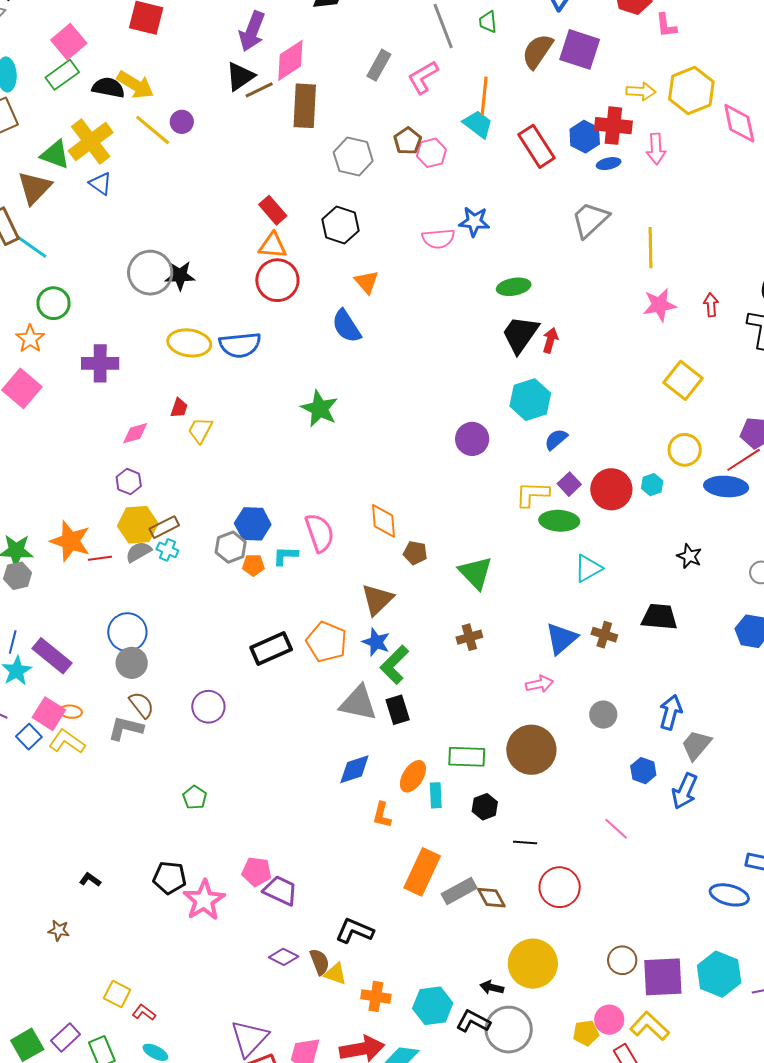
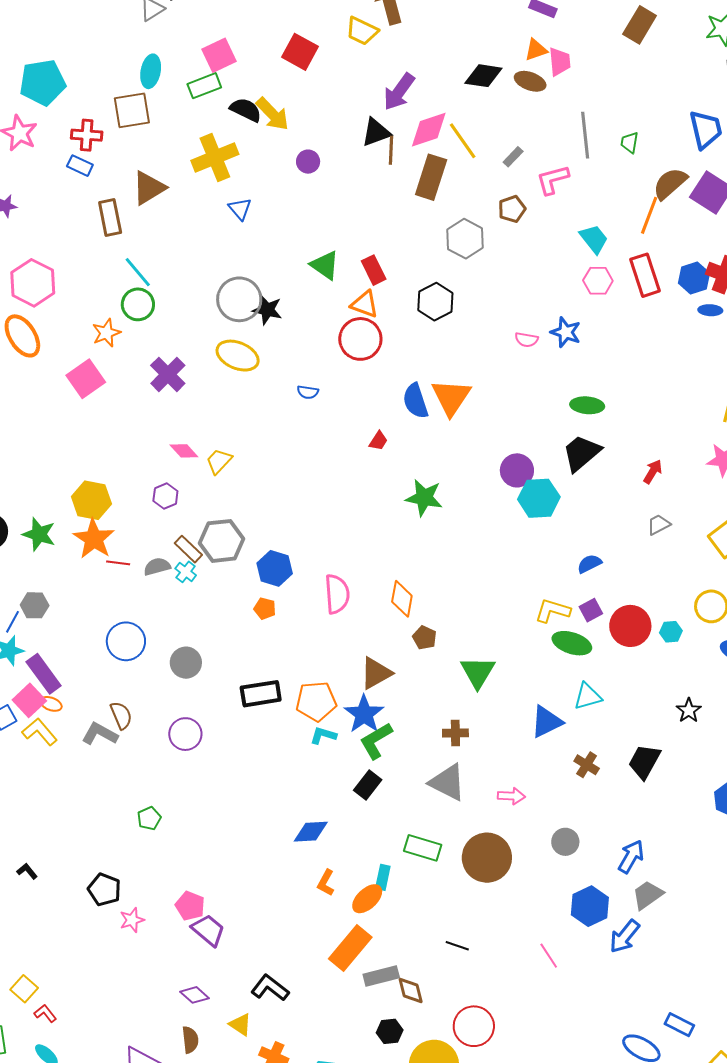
gray rectangle: (379, 65) -> (513, 157), size x0.7
brown line: (259, 90) -> (391, 150), turned -76
orange line: (484, 96) -> (649, 215), moved
yellow line: (153, 130) -> (463, 141), moved
brown pentagon: (408, 141) -> (512, 209), moved
pink hexagon: (431, 153) -> (598, 281), moved
green triangle: (55, 155) -> (325, 265), moved
blue triangle: (101, 184) -> (240, 209), moved
gray trapezoid: (590, 220) -> (659, 525), moved, size x0.6
pink semicircle: (438, 239) -> (526, 340), size x0.7
cyan line: (32, 247) -> (138, 272), moved
orange triangle: (367, 282) -> (451, 397), moved, size x1.6
red arrow: (550, 340) -> (653, 472), moved
yellow ellipse: (189, 343) -> (238, 356), moved
blue semicircle: (240, 345) -> (308, 392), size x0.5
purple cross: (100, 363) -> (168, 374), turned 30
cyan hexagon: (530, 400) -> (539, 498), moved
red trapezoid: (179, 408) -> (378, 441), moved
green star: (320, 409) -> (424, 498), moved, turned -30
yellow trapezoid: (200, 430) -> (219, 461), moved
pink diamond: (135, 433) -> (184, 451), turned 48
purple circle: (472, 439) -> (517, 470), moved
yellow hexagon: (138, 525) -> (91, 500), moved
brown rectangle: (164, 527) -> (188, 549), turned 56
gray hexagon: (231, 547) -> (222, 541), moved, size x1.4
cyan L-shape: (285, 556) -> (323, 735), moved
gray hexagon: (18, 576) -> (35, 605), moved
black trapezoid: (659, 617) -> (644, 762), turned -81
blue triangle: (561, 639) -> (546, 722), moved
orange pentagon: (327, 642) -> (316, 701), turned 30
blue star: (376, 642) -> (364, 714), size x1.4
purple rectangle: (52, 656) -> (44, 674), moved
gray circle: (132, 663) -> (186, 663), moved
gray triangle: (358, 703) -> (448, 782), moved
black rectangle: (398, 710) -> (368, 785), turned 40
blue hexagon: (643, 771) -> (590, 906), size x1.5
orange ellipse: (413, 776) -> (367, 899), moved
black hexagon: (485, 807) -> (390, 1031), moved
red circle: (560, 887) -> (474, 1026), moved
pink star: (204, 900) -> (132, 920), size x0.6
brown semicircle: (320, 962) -> (190, 1040), moved

